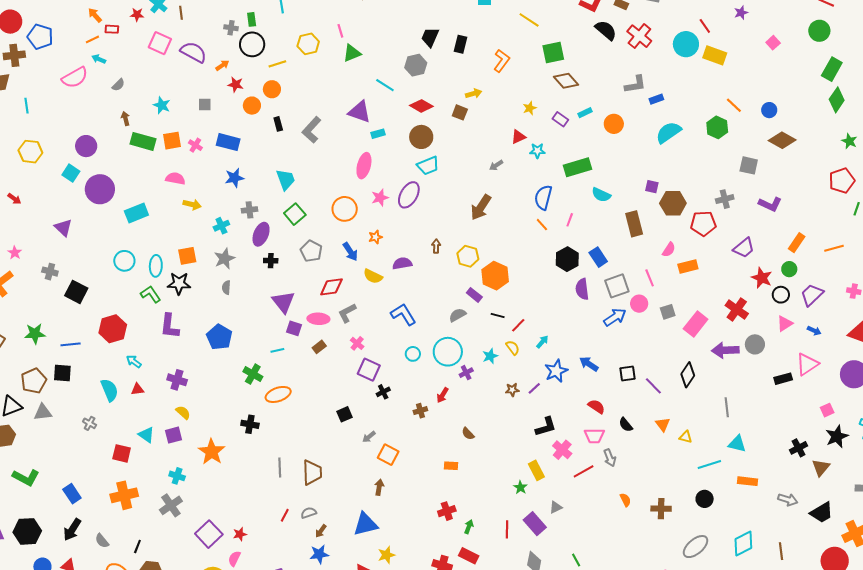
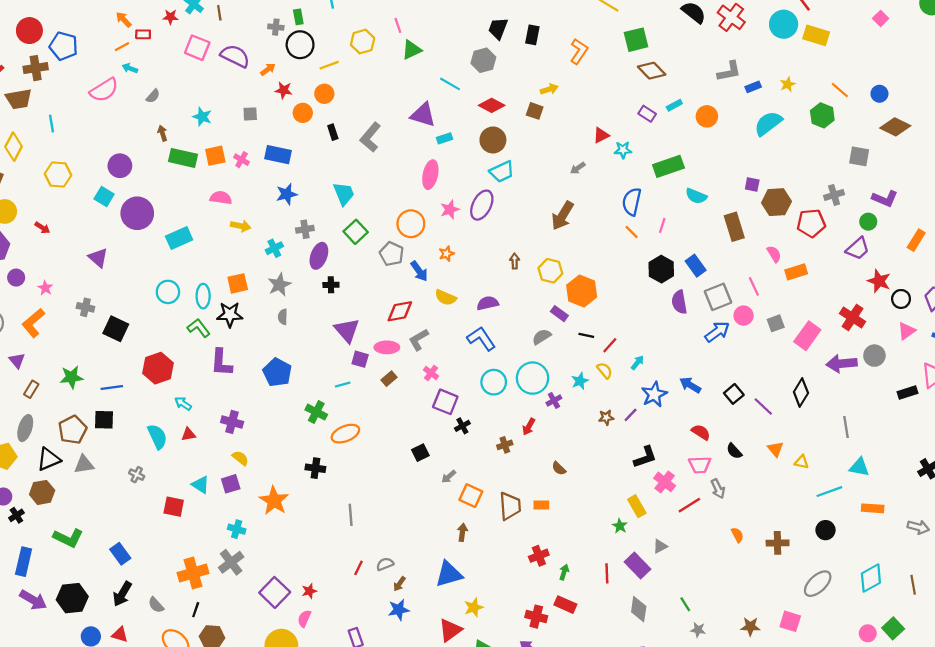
yellow star: (530, 108) -> (788, 84), moved
pink semicircle: (669, 250) -> (774, 254), turned -63
gray pentagon: (311, 251) -> (392, 254), moved
purple semicircle: (402, 263) -> (488, 303), moved
green circle: (789, 269) -> (868, 222), moved
cyan circle: (413, 354) -> (494, 382), size x1.5
black square: (628, 373) -> (734, 394), turned -30
brown trapezoid: (312, 472) -> (510, 506), moved
orange cross: (124, 495) -> (193, 573), moved

